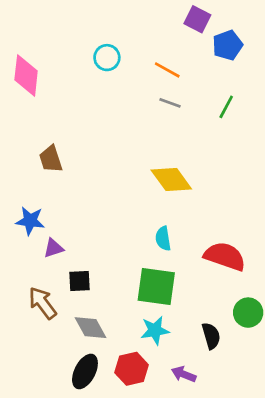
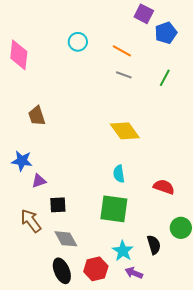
red semicircle: (225, 256) -> (164, 187), size x0.7
cyan star: (155, 330) -> (123, 251), moved, turned -30
black ellipse: (85, 371) -> (62, 271), turned -50

